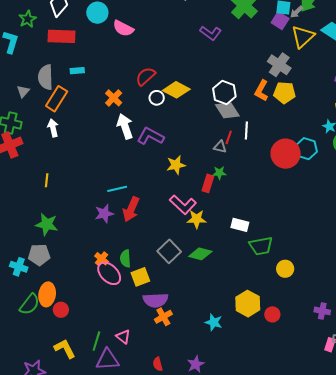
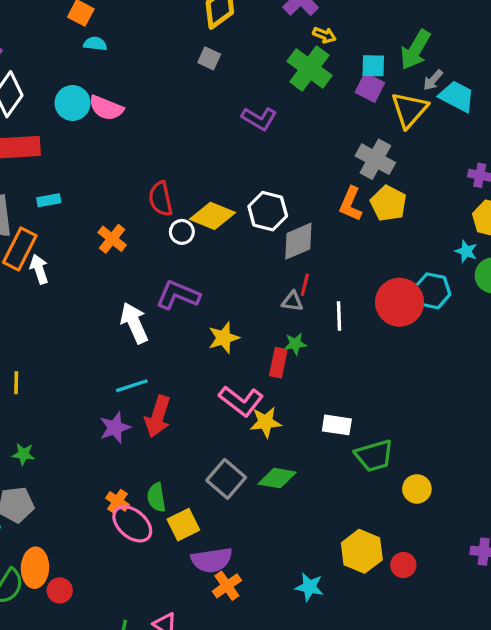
gray arrow: (297, 12) -> (433, 80), moved
pink semicircle: (123, 28) -> (106, 108), moved
red semicircle: (146, 76) -> (161, 199), turned -55
white hexagon: (224, 92) -> (268, 211), moved
yellow pentagon: (285, 93) -> (388, 203), turned 30
gray diamond: (227, 110) -> (298, 241), turned -75
white arrow: (125, 126) -> (134, 323), moved
white arrow: (53, 128) -> (39, 269), moved
white line: (246, 130) -> (339, 316), moved
green star: (47, 224) -> (23, 454), size x0.6

